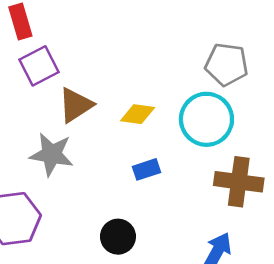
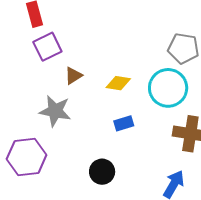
brown triangle: (76, 105) -> (73, 76), size x0.7

